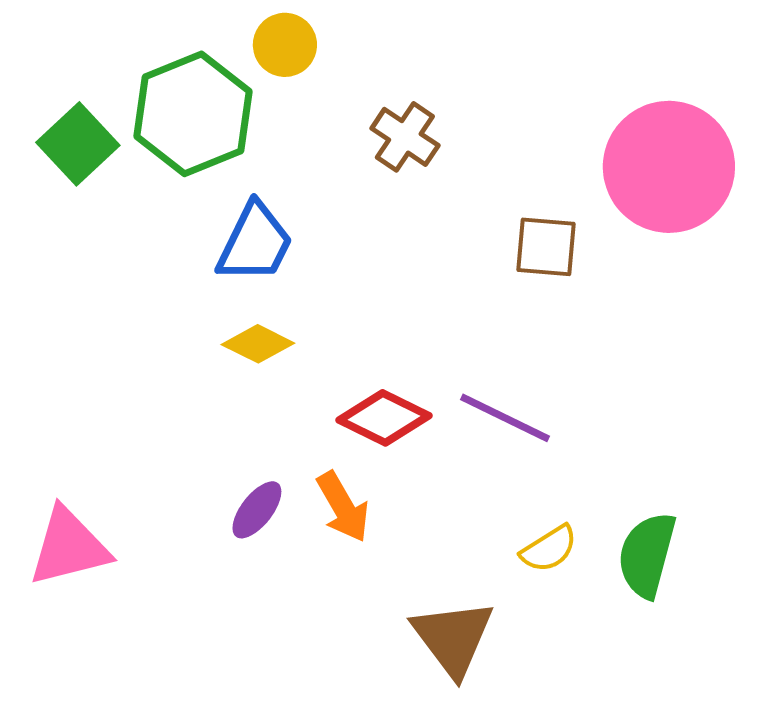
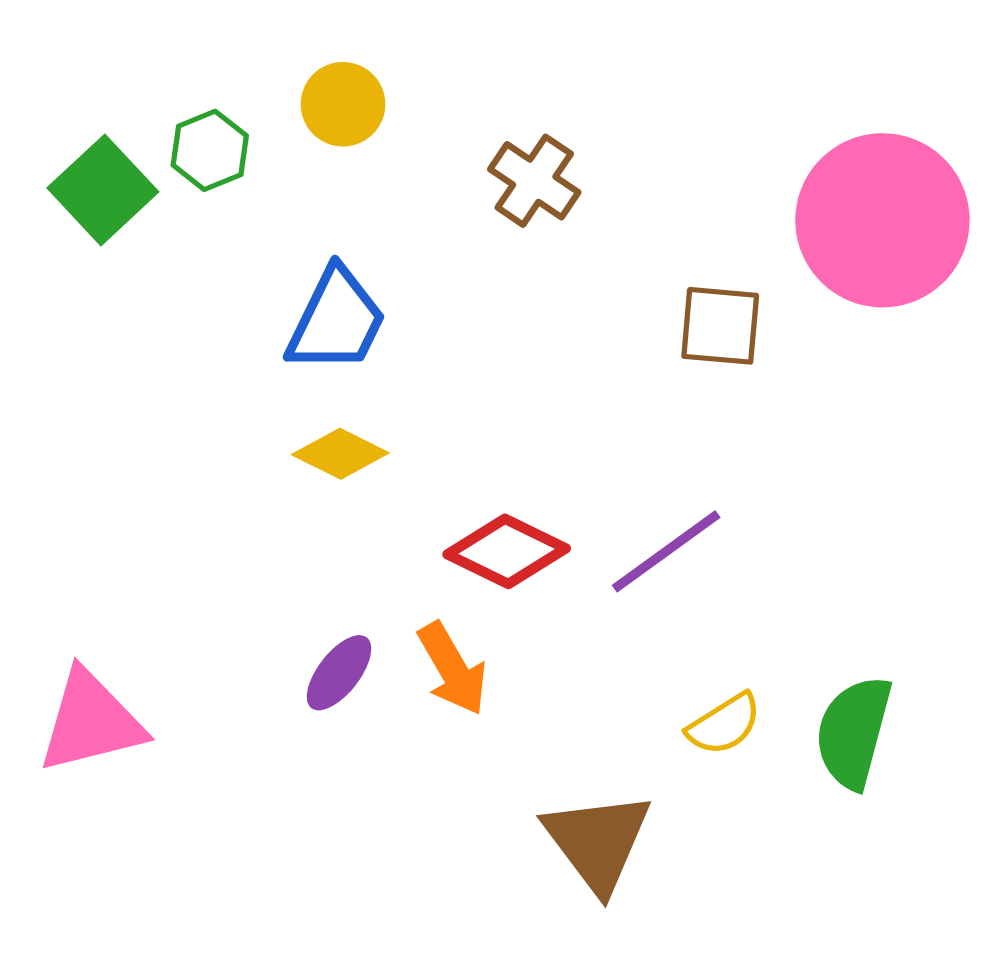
yellow circle: (285, 45) -> (343, 104), moved
green hexagon: (193, 114) -> (210, 150), moved, size x0.5
purple line: (505, 418) -> (666, 551), turned -62

